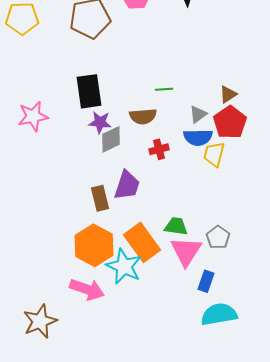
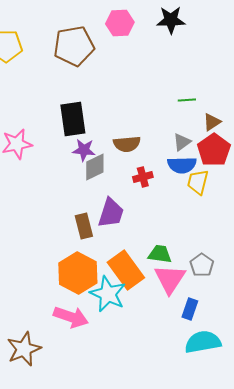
green line: (164, 89) -> (187, 100), moved

